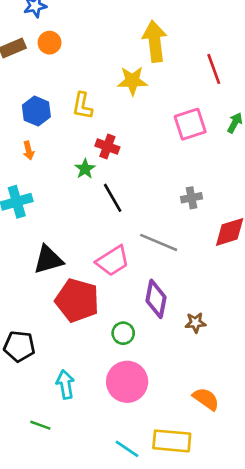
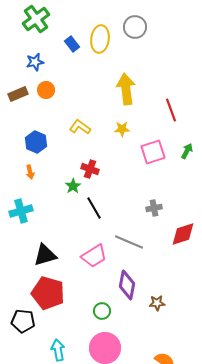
yellow star: (132, 81) -> (122, 129), moved, size x0.7
yellow L-shape: (82, 106) -> (80, 127), moved, turned 115
red pentagon: (77, 300) -> (48, 293), moved

